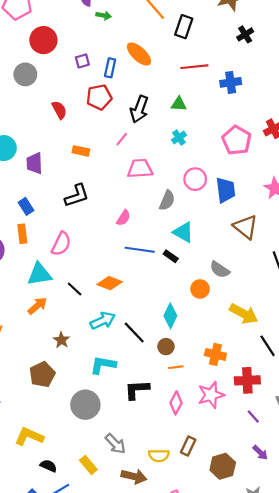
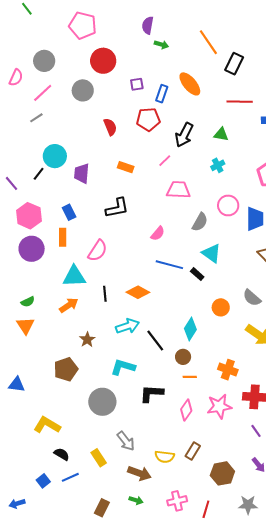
gray semicircle: (220, 270) -> (252, 298), moved
black line: (75, 289) -> (105, 294), turned 35

